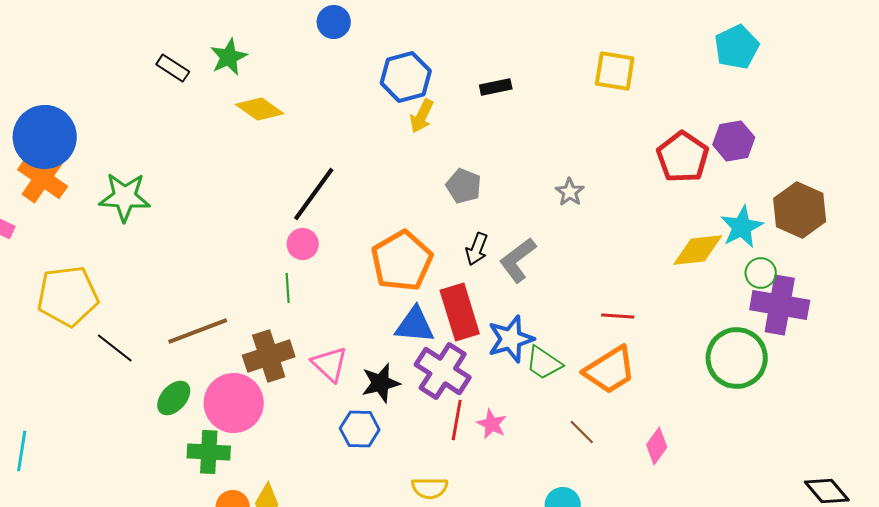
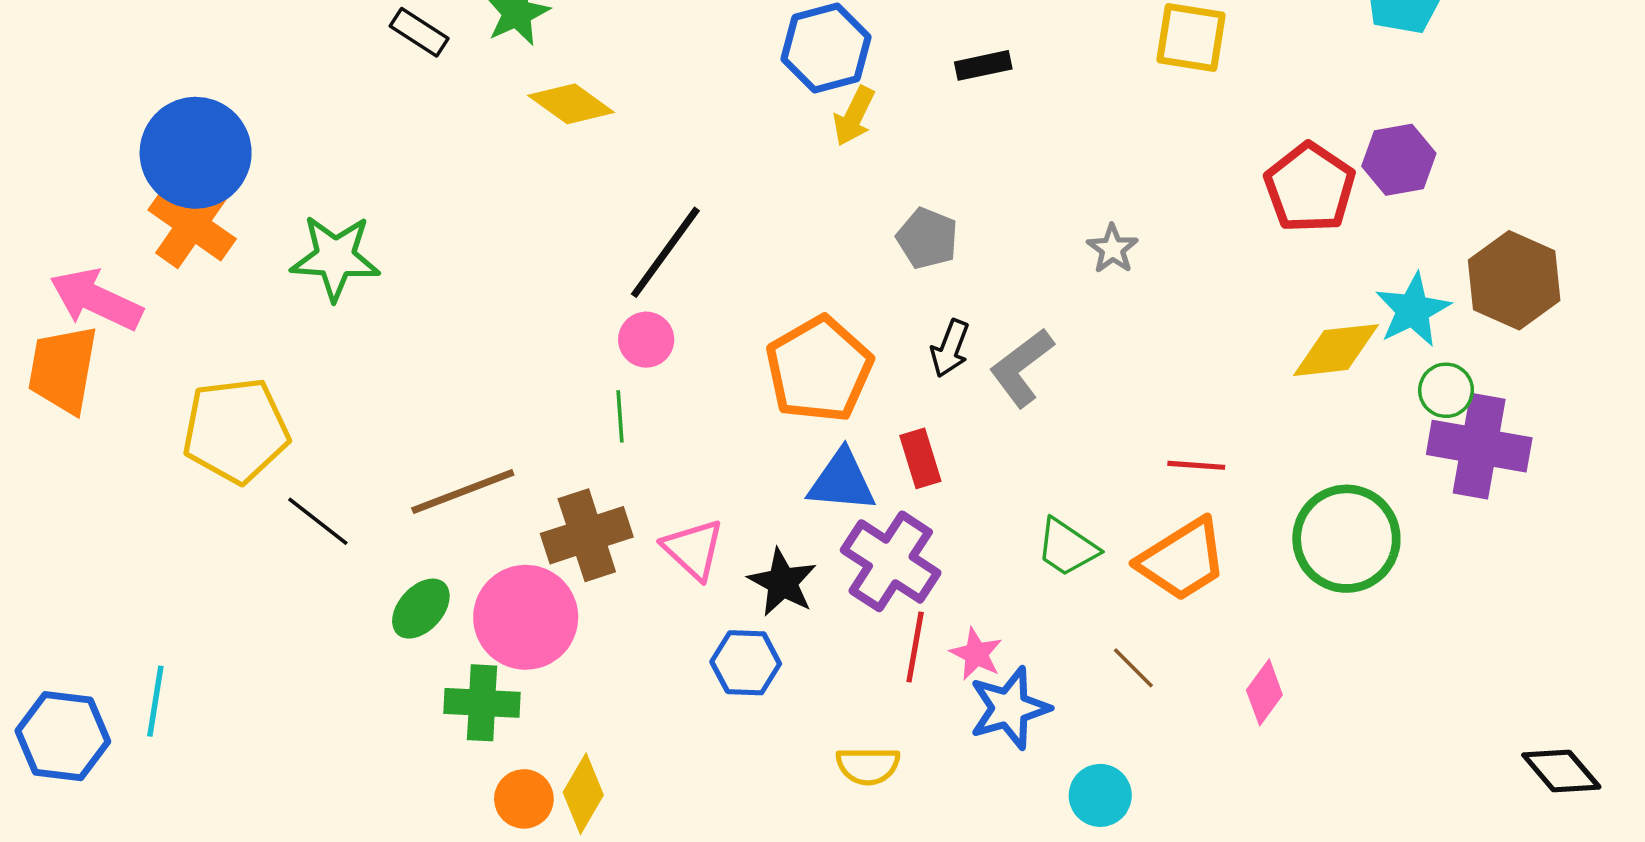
red rectangle: (460, 312) -> (920, 458), size x0.6
blue star: (511, 339) -> (1009, 708), moved
green circle: (737, 358) -> (1346, 539), moved
black star: (381, 383) -> (782, 582), turned -30

